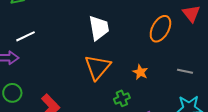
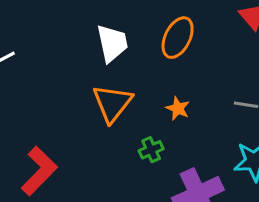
orange ellipse: (160, 29) -> (178, 38), moved

